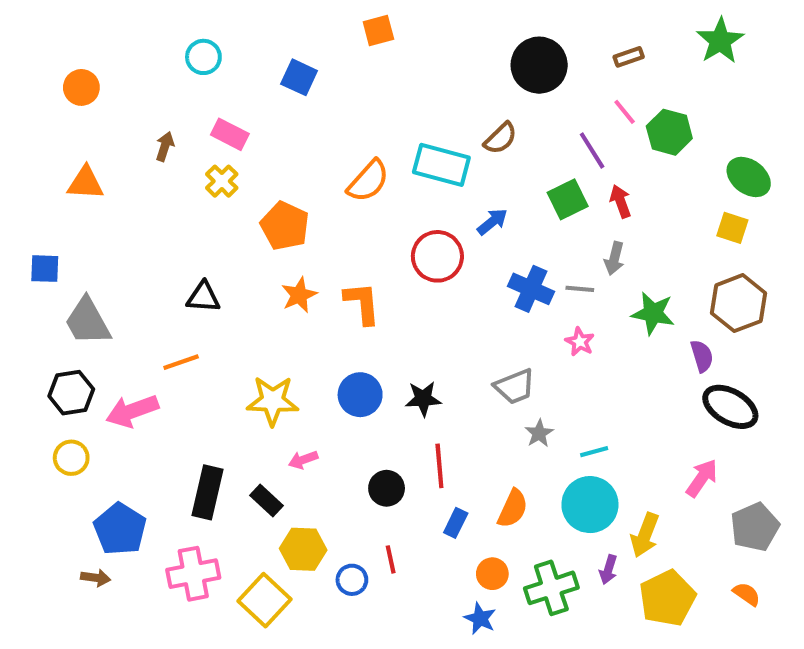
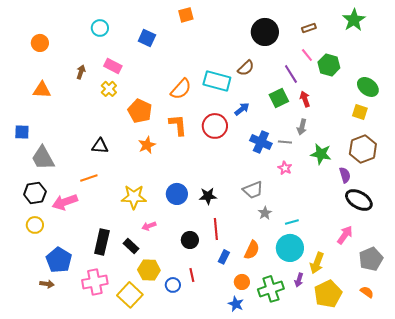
orange L-shape: (362, 303) -> (178, 125), moved

